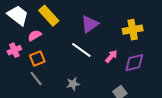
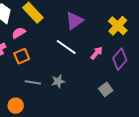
yellow cross: (133, 30) -> (118, 26), turned -36
purple diamond: (134, 63) -> (120, 59), turned -35
gray line: (36, 78) -> (33, 82), moved, turned -42

